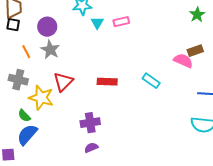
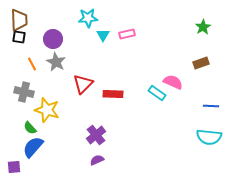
pink semicircle: (183, 61) -> (173, 82), moved
red triangle: (63, 82) -> (83, 84), moved
purple cross: (90, 123) -> (96, 135), turned -30

